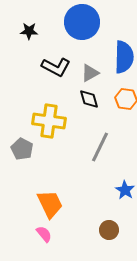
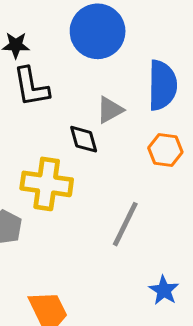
black L-shape: (56, 67) -> (31, 87), moved, turned 52
black diamond: (89, 99) -> (84, 139), moved

